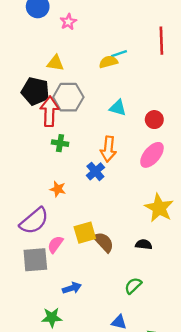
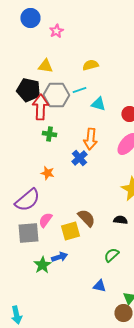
cyan line: (119, 54) -> (79, 90), moved
yellow square: (85, 233) -> (70, 231), moved
green star: (52, 317) -> (42, 265), moved, turned -30

